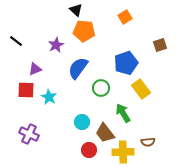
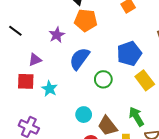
green arrow: (123, 113) -> (136, 117), moved

